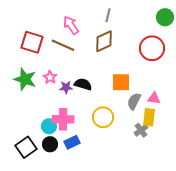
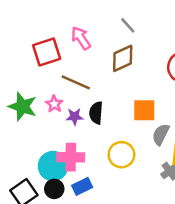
gray line: (108, 15) -> (128, 25), turned -56
red square: (32, 42) -> (47, 52), moved, turned -35
brown line: (63, 45) -> (76, 82), moved
black semicircle: (83, 84) -> (96, 113), turned -102
cyan circle: (49, 126) -> (53, 166), size x1.5

